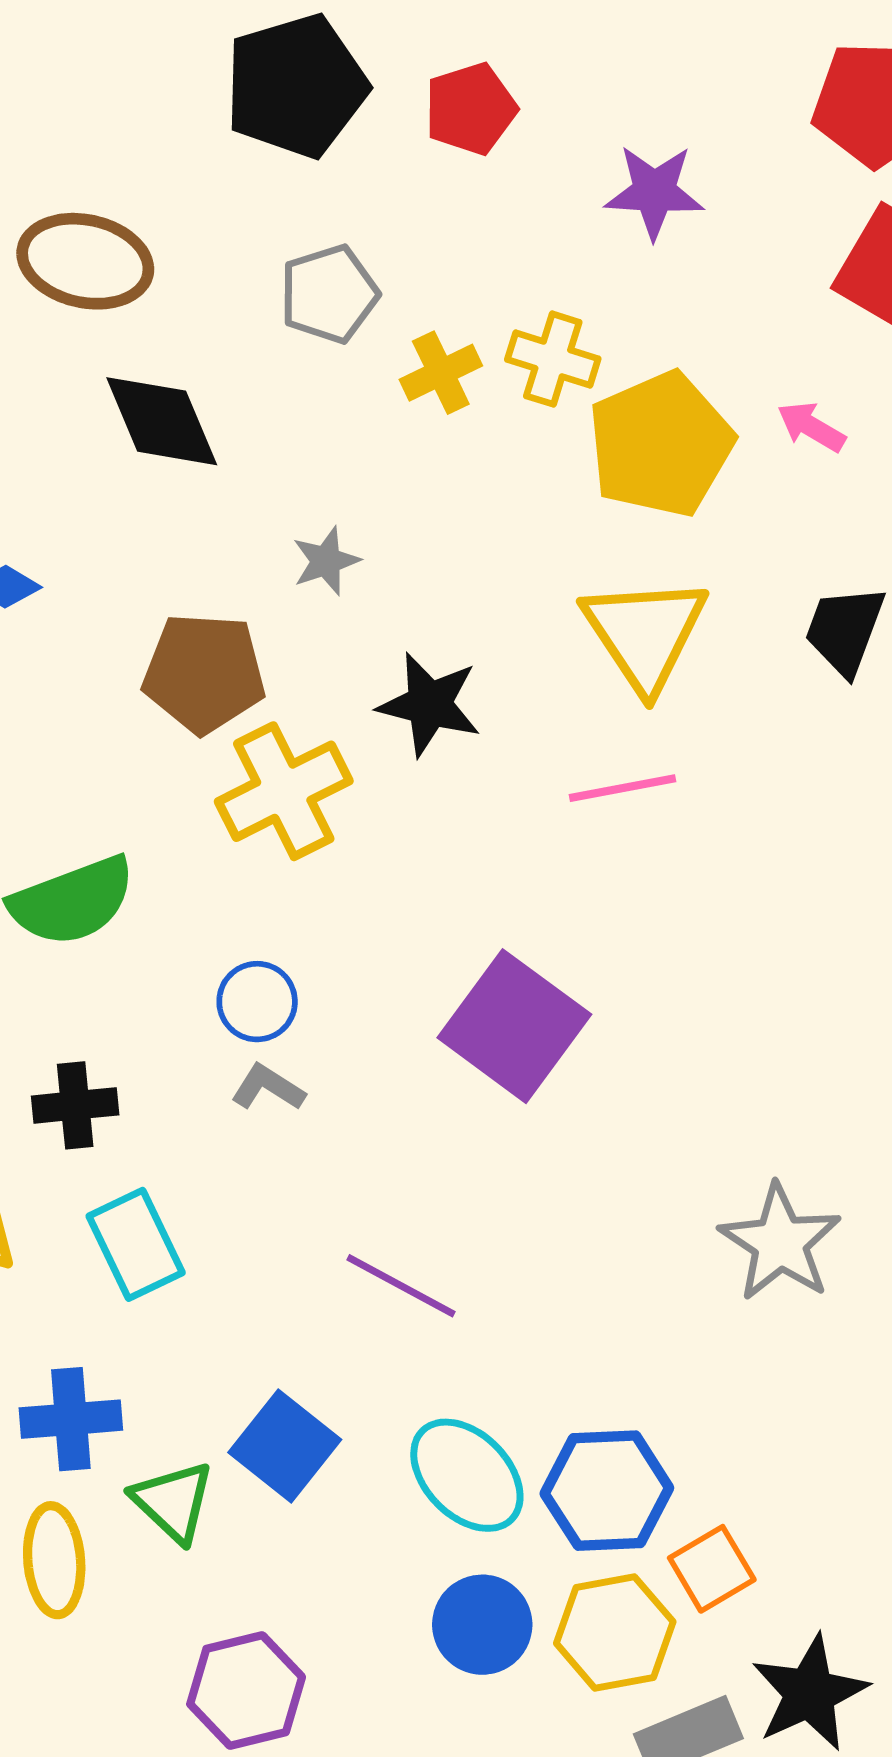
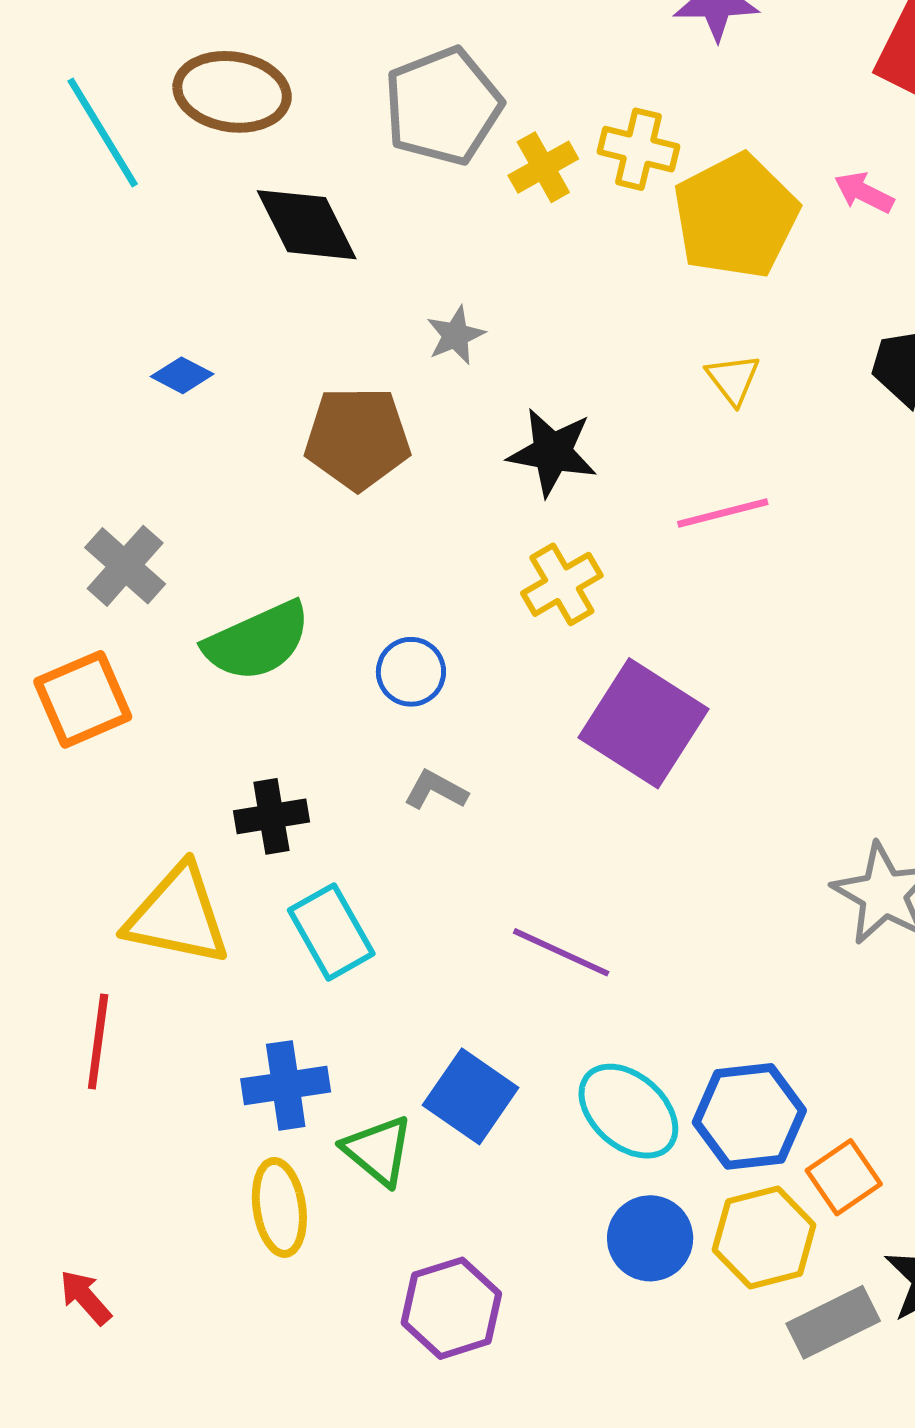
gray pentagon: (329, 294) -> (443, 106), size x1.4
yellow triangle: (645, 633) -> (733, 379), size x0.5
yellow cross: (284, 791) -> (562, 584), moved, size x0.7
blue circle: (257, 1002) -> (411, 672), moved

